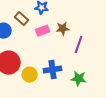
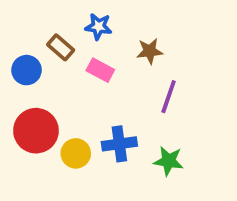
brown star: (63, 29) -> (150, 51), moved
pink rectangle: (43, 31) -> (100, 70), turned 48

